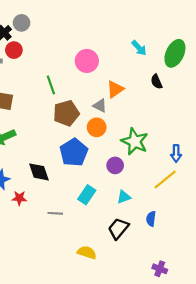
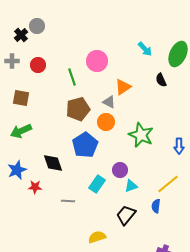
red circle: (14, 50) -> (38, 65), moved
green line: (51, 85) -> (72, 77), moved
purple circle: (115, 165) -> (120, 170), moved
yellow line: (165, 180) -> (168, 184), moved
yellow semicircle: (87, 252) -> (97, 237), turned -36

